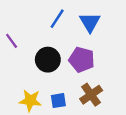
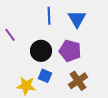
blue line: (57, 19) -> (49, 16), turned -36
blue square: (58, 101) -> (45, 76), moved, turned 32

